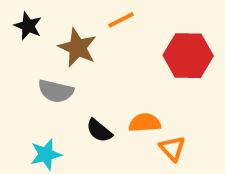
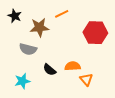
brown star: (77, 48) -> (39, 27), turned -30

